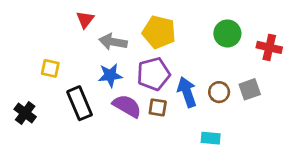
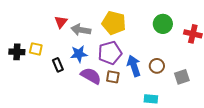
red triangle: (85, 20) -> (61, 22), moved
gray square: (250, 89) -> (182, 77), moved
black rectangle: (80, 103) -> (58, 65), moved, size x0.6
black cross: (25, 113) -> (17, 52), moved, turned -35

